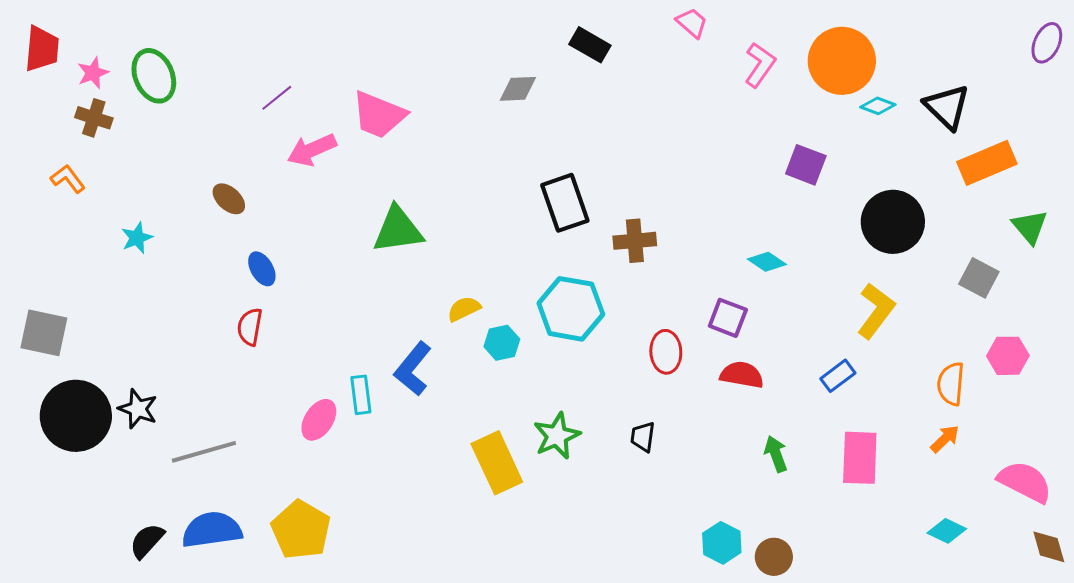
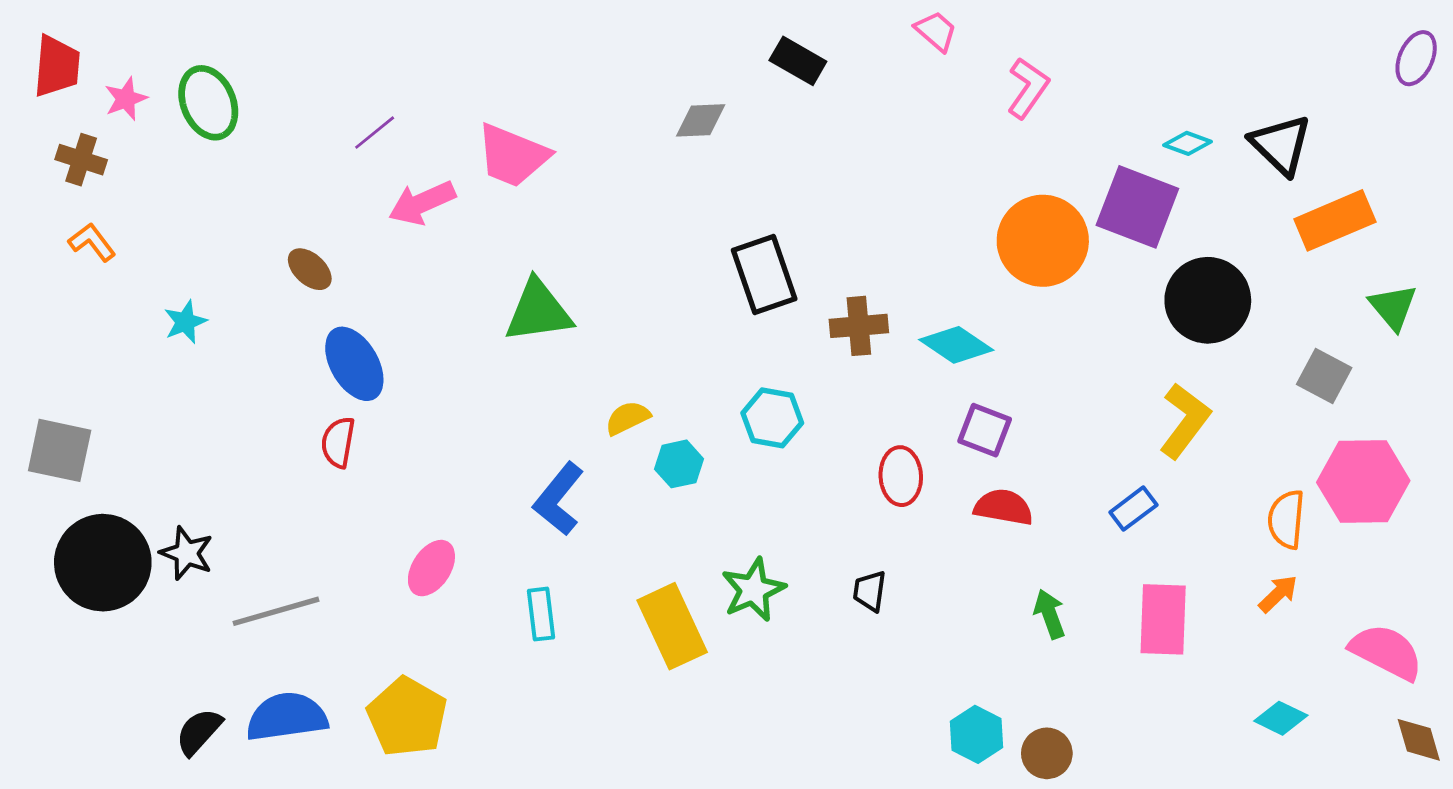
orange circle: (842, 61) -> (1043, 241), moved
brown cross: (94, 118) -> (81, 160), moved
purple square: (806, 165) -> (1137, 207), moved, size x1.5
cyan diamond: (767, 262) -> (956, 345), moved, size x1.4
blue ellipse: (262, 269) -> (354, 364), size x1.6
cyan hexagon: (571, 309) -> (772, 418), size x0.7
pink hexagon: (1008, 356) -> (1363, 481), size x1.6
cyan rectangle: (361, 395) -> (541, 614), moved

